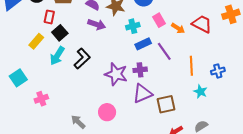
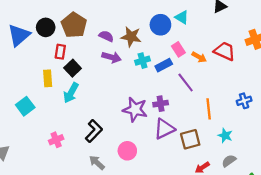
cyan cross: (133, 26) -> (143, 61), moved
yellow rectangle: (36, 41) -> (48, 78), turned -42
blue rectangle: (143, 44) -> (164, 65), moved
black L-shape: (82, 59) -> (94, 131), moved
orange line: (191, 66) -> (209, 109), moved
cyan square: (18, 78) -> (25, 106), moved
cyan star: (200, 92) -> (225, 135), moved

